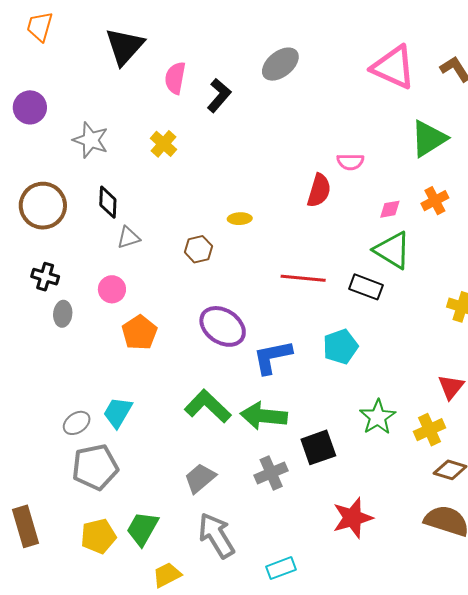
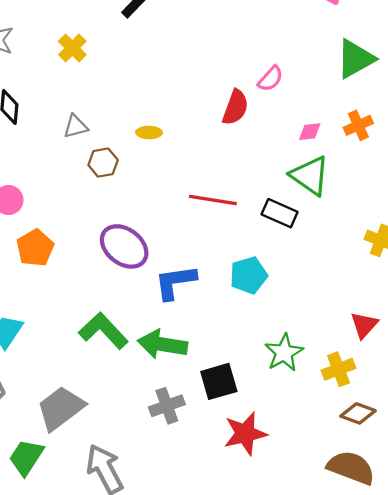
pink semicircle: (350, 162) -> (271, 79), turned -52
gray triangle: (129, 237) -> (76, 126), moved
gray trapezoid: (200, 478) -> (61, 408), moved, size x1.4
red star: (353, 518) -> (245, 434), moved

